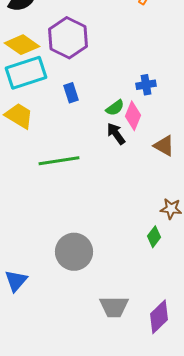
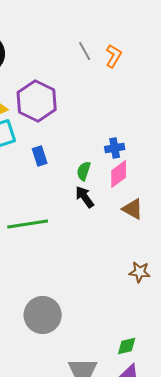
green semicircle: (115, 108) -> (84, 171), turned 144
pink diamond: (133, 116) -> (119, 174), moved, turned 32
green diamond: (154, 237) -> (127, 346), moved, turned 40

